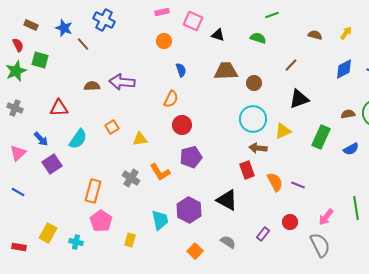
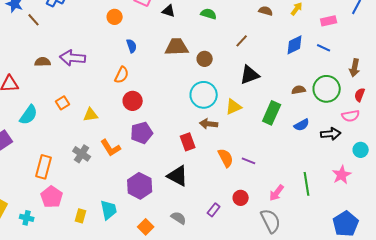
red rectangle: (247, 170) -> (188, 142), moved
cyan trapezoid: (160, 220) -> (109, 210), moved

